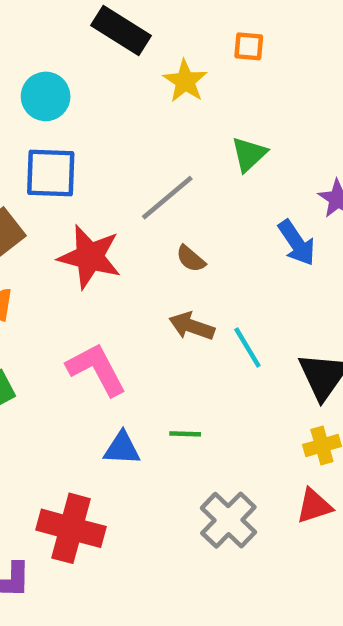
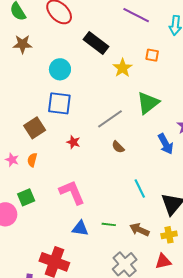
green triangle: (249, 154) -> (148, 103), size x1.4
red star: (90, 257) -> (73, 142), size x0.5
brown arrow: (192, 326) -> (139, 230), moved

